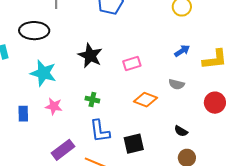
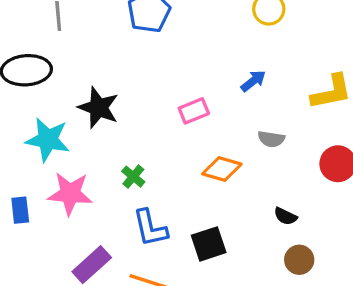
blue arrow: (182, 51) -> (253, 81), moved
black star: (90, 56) -> (98, 108), moved
green cross: (92, 100) -> (133, 177), turned 32
pink star: (54, 106) -> (70, 194), size x1.5

